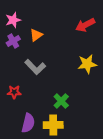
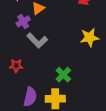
purple cross: (13, 41) -> (23, 21), moved

